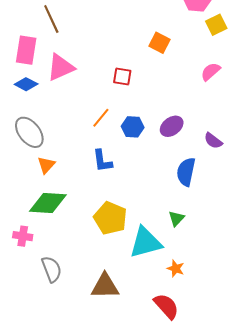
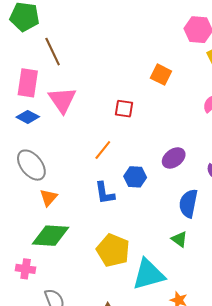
pink triangle: (61, 67) -> (62, 100), turned -40
blue hexagon: (133, 127) -> (135, 177), moved
green triangle: (176, 218) -> (179, 239), moved, turned -36

